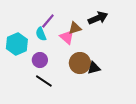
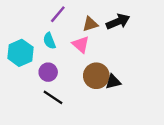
purple line: (48, 21) -> (58, 14), moved
brown triangle: (75, 28) -> (90, 24), moved

